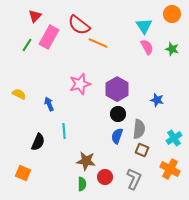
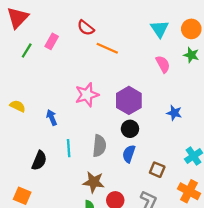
orange circle: (172, 14) -> (191, 29), moved
red triangle: (35, 16) -> (18, 18), moved, size x1.5
red semicircle: (79, 25) -> (86, 28), size x0.7
pink rectangle: (49, 37) -> (52, 41), size x0.6
pink semicircle: (147, 47) -> (163, 64), moved
gray semicircle: (139, 129) -> (99, 146), moved

